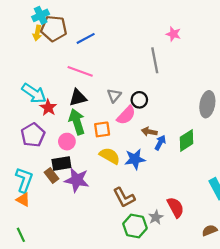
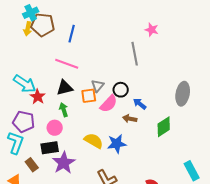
blue line: (86, 38) -> (72, 34), turned -48
green arrow: (77, 122) -> (64, 110), size x0.6
orange square: (102, 129) -> (89, 96), moved
purple pentagon: (33, 135) -> (24, 122), turned -30
blue arrow: (160, 143) -> (140, 104), moved, turned -80
brown rectangle: (52, 176) -> (32, 165), moved
cyan L-shape: (24, 180) -> (16, 143), moved
purple star: (77, 180) -> (64, 163), turned 30

